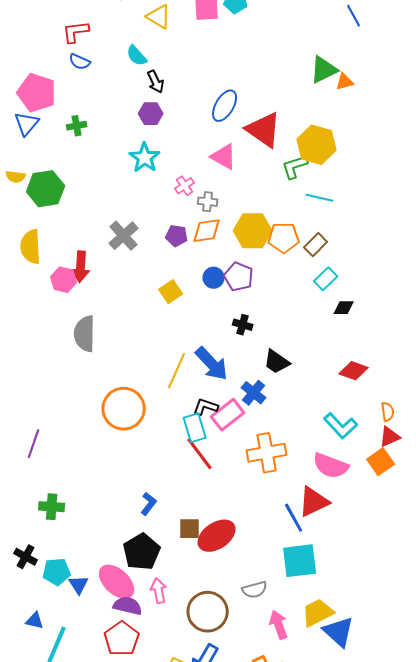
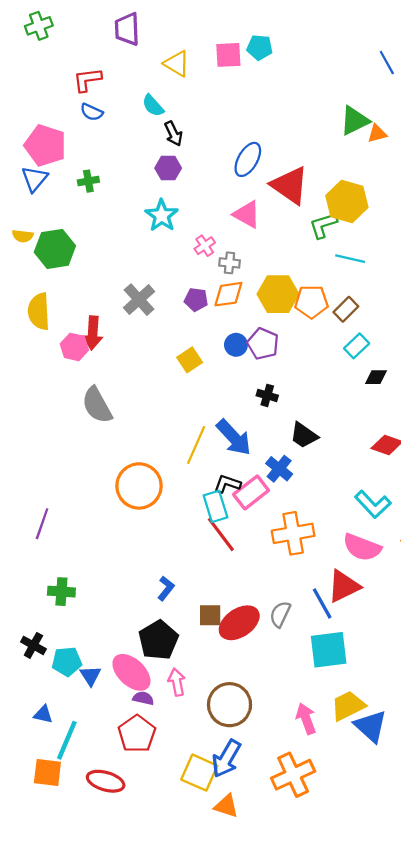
gray semicircle: (85, 334) -> (97, 405), turned -30
gray semicircle: (255, 590) -> (280, 614), moved, turned 130
purple semicircle: (128, 606) -> (143, 698), size x0.7

